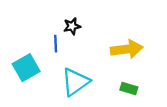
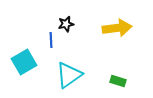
yellow arrow: (127, 49) -> (117, 28), moved

